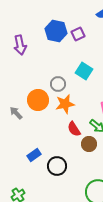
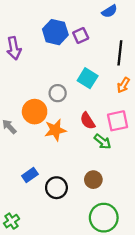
orange star: (65, 104) -> (55, 130), moved
red semicircle: (74, 129) -> (88, 121), moved
brown circle: (89, 144) -> (93, 180), moved

